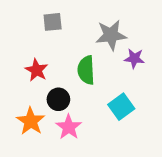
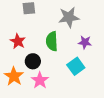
purple star: (134, 58) -> (85, 42), moved

